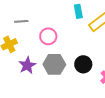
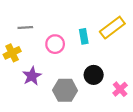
cyan rectangle: (78, 11) -> (84, 36), moved
gray hexagon: (54, 64) -> (65, 90), moved

